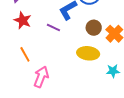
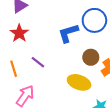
purple line: (53, 28) -> (38, 62), moved

